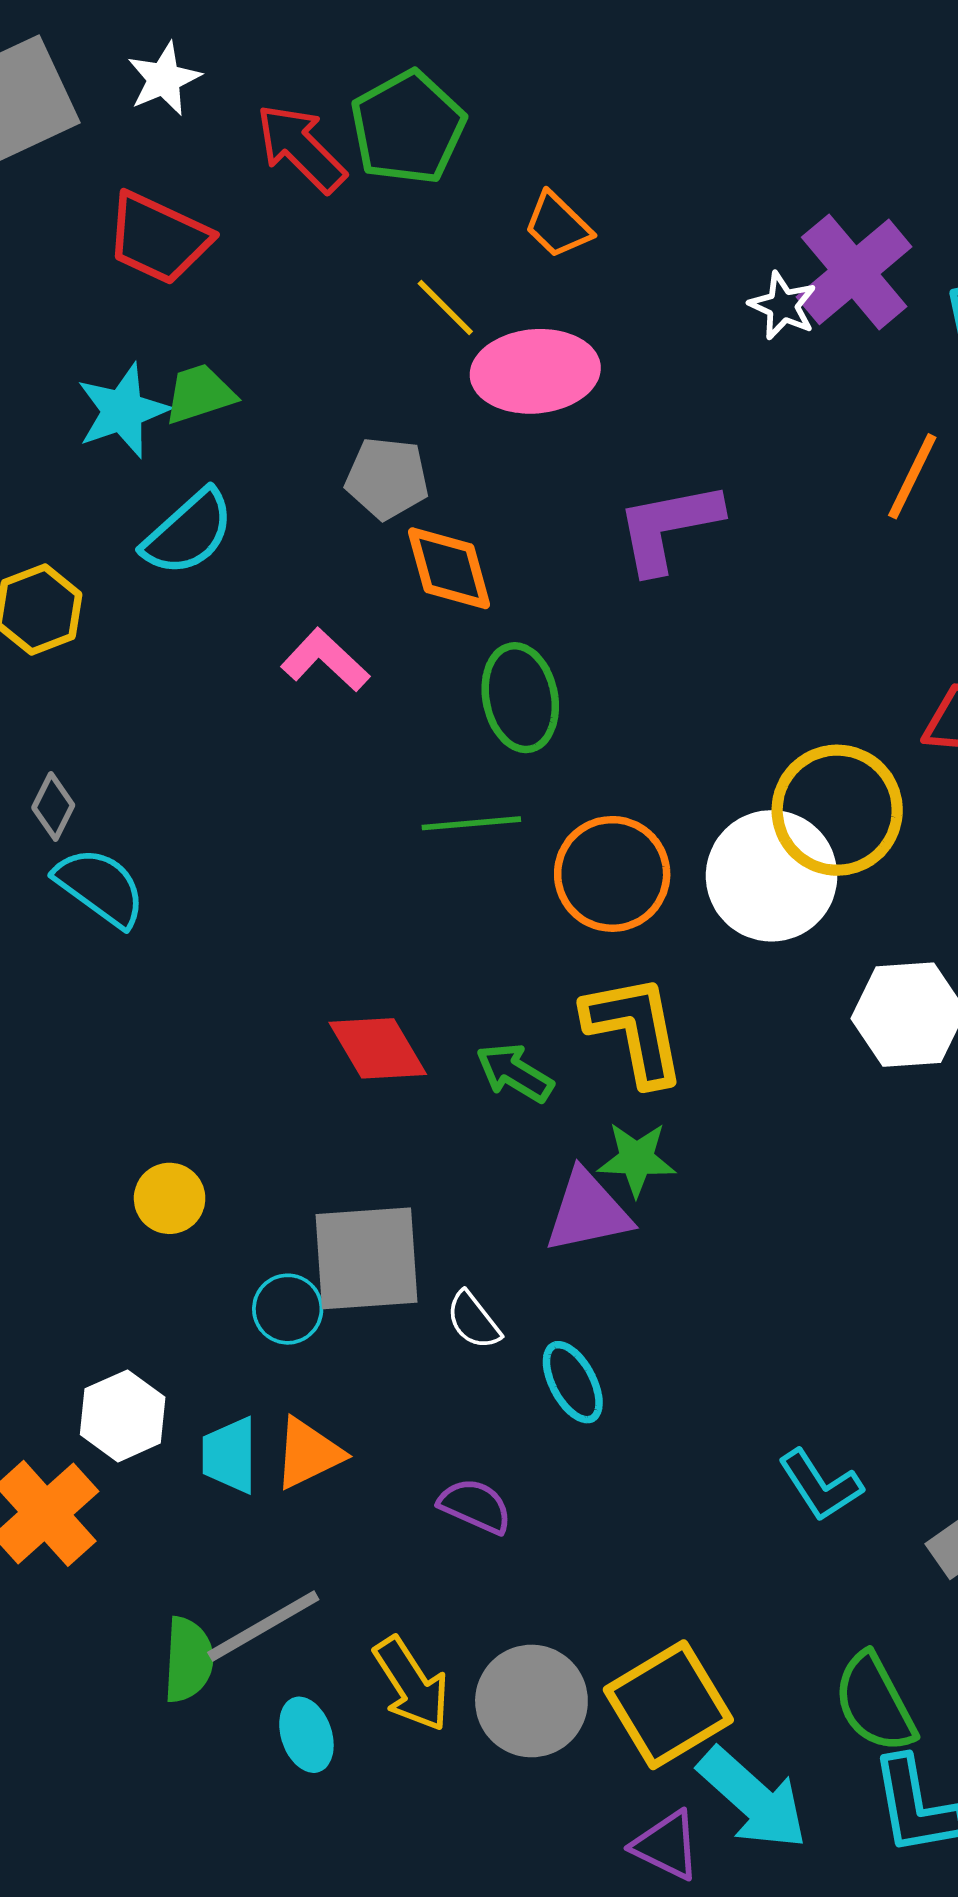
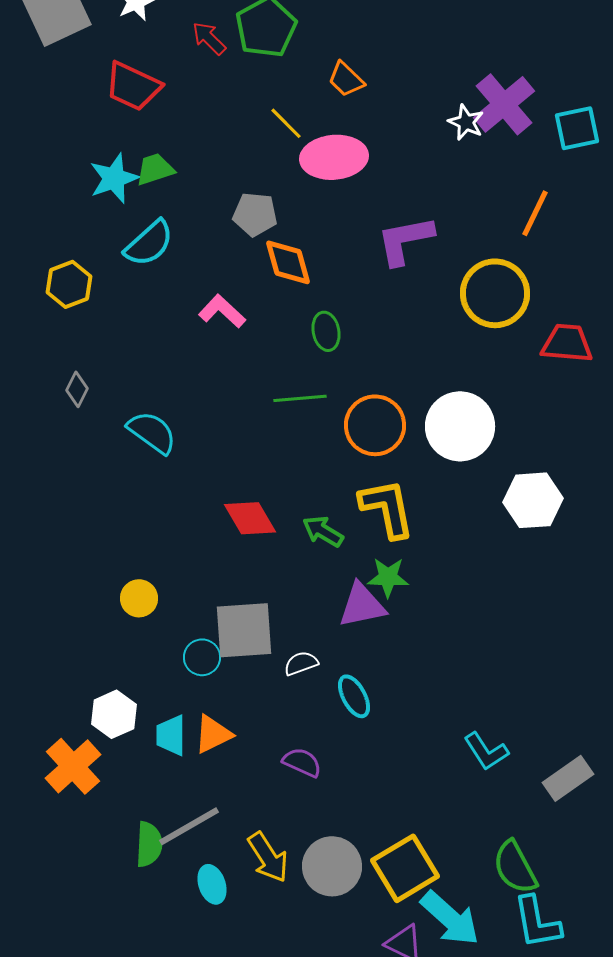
red arrow: (301, 148) -> (209, 38), size x0.7
green ellipse: (520, 698) -> (326, 331), size x0.7
yellow circle: (837, 810) -> (495, 293), moved
cyan semicircle: (100, 887) -> (152, 432), moved
white semicircle: (473, 1320) -> (301, 663), turned 108

